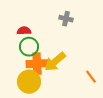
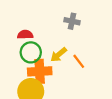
yellow arrow: (55, 62) -> (59, 55), moved, size x0.7
orange line: (91, 77) -> (79, 61), moved

